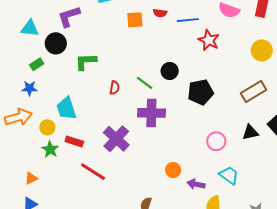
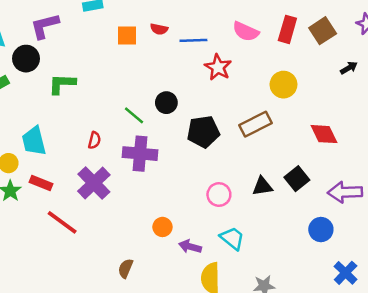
red semicircle: (115, 88) -> (94, 140), moved
brown rectangle: (254, 91) -> (255, 124), moved

